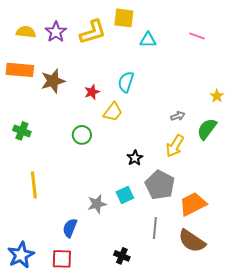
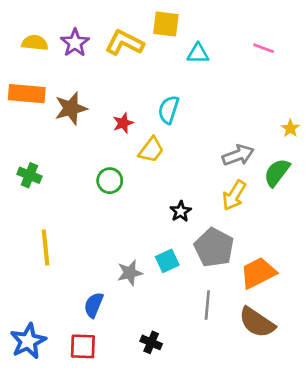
yellow L-shape: (93, 32) -> (124, 43), turned -136
gray arrow: (178, 116) -> (238, 155), size x1.6
black cross: (122, 256) -> (151, 342), moved

